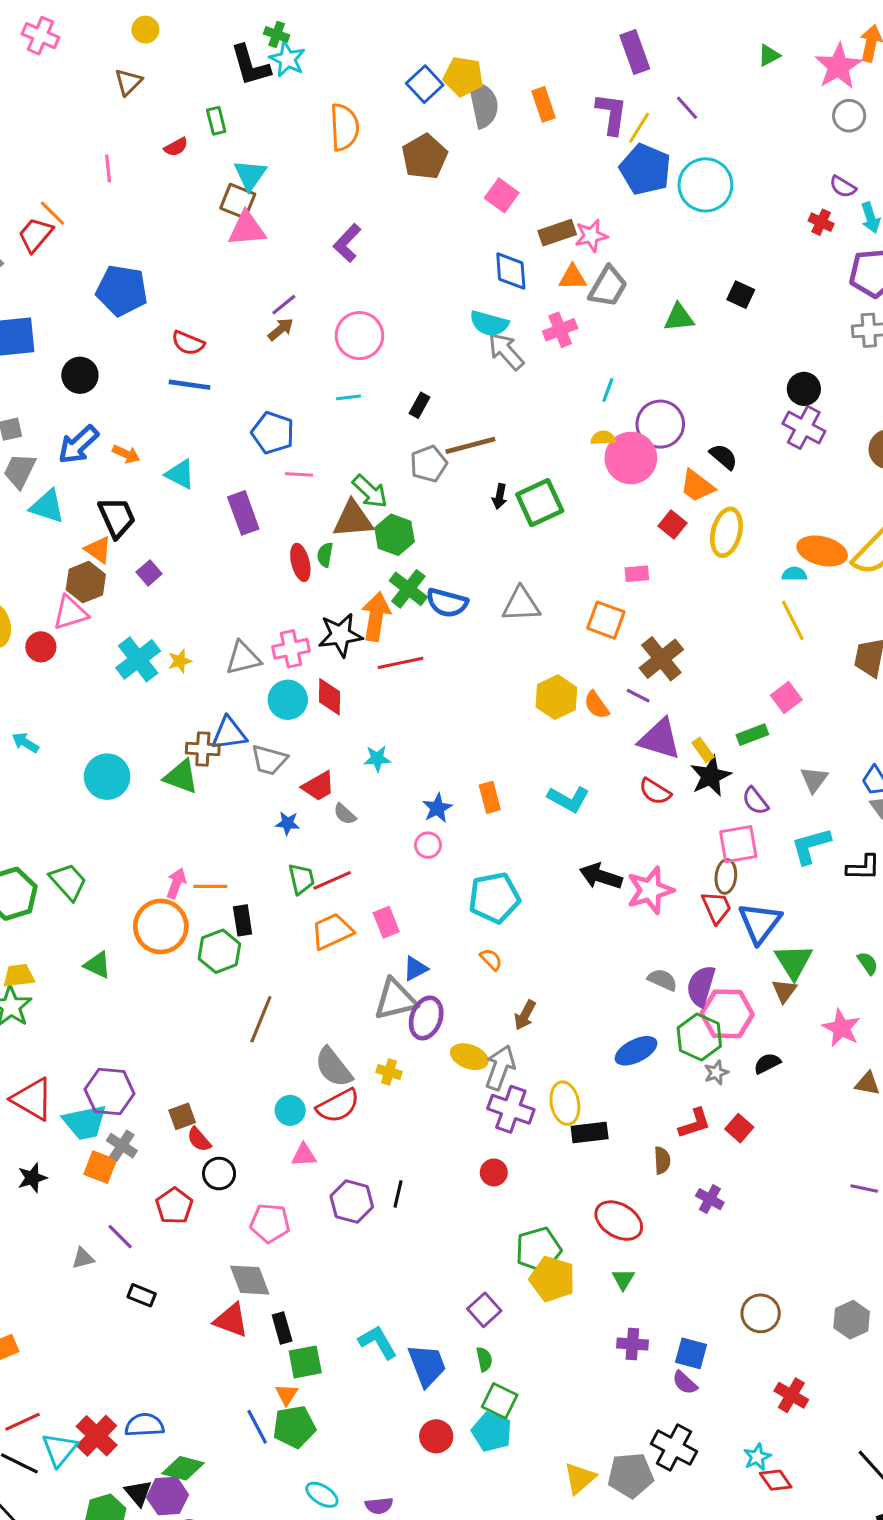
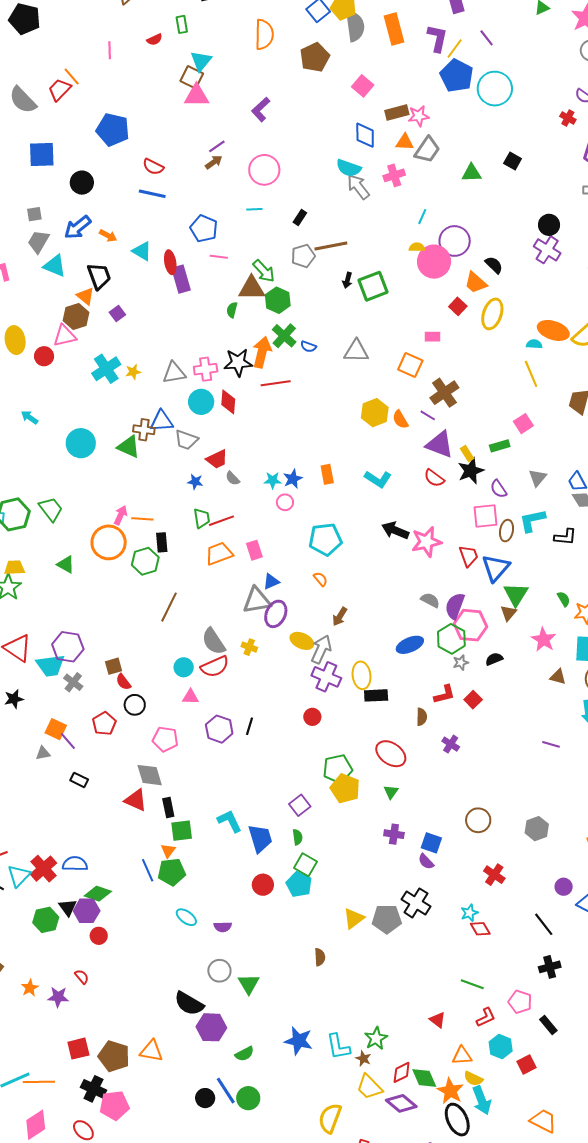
orange rectangle: (544, 104) -> (394, 29), size x1.4
red ellipse: (300, 562) -> (170, 262), moved
blue semicircle: (447, 603) -> (308, 347), size x0.6
cyan star: (377, 759) -> (273, 480), moved
brown ellipse: (726, 876) -> (506, 531), moved
orange square: (100, 1167) -> (56, 729), moved

